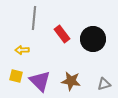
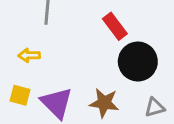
red rectangle: (62, 34) -> (115, 26), moved
black circle: (93, 39) -> (138, 62), moved

